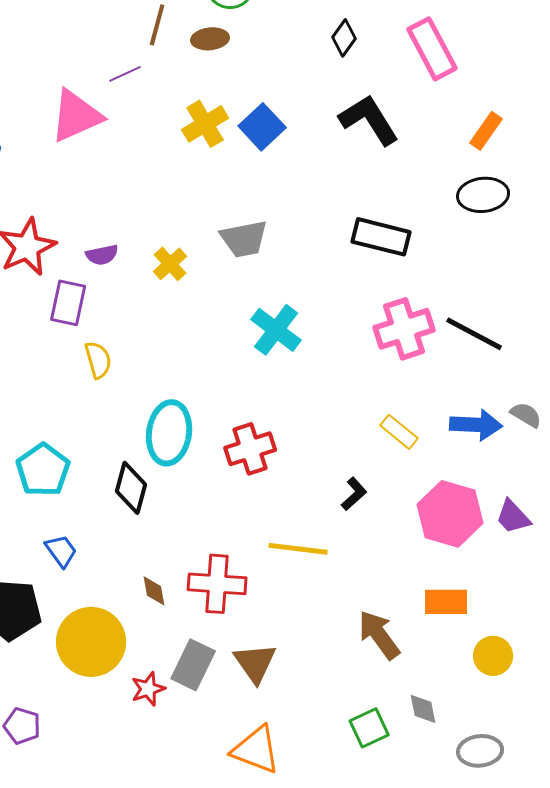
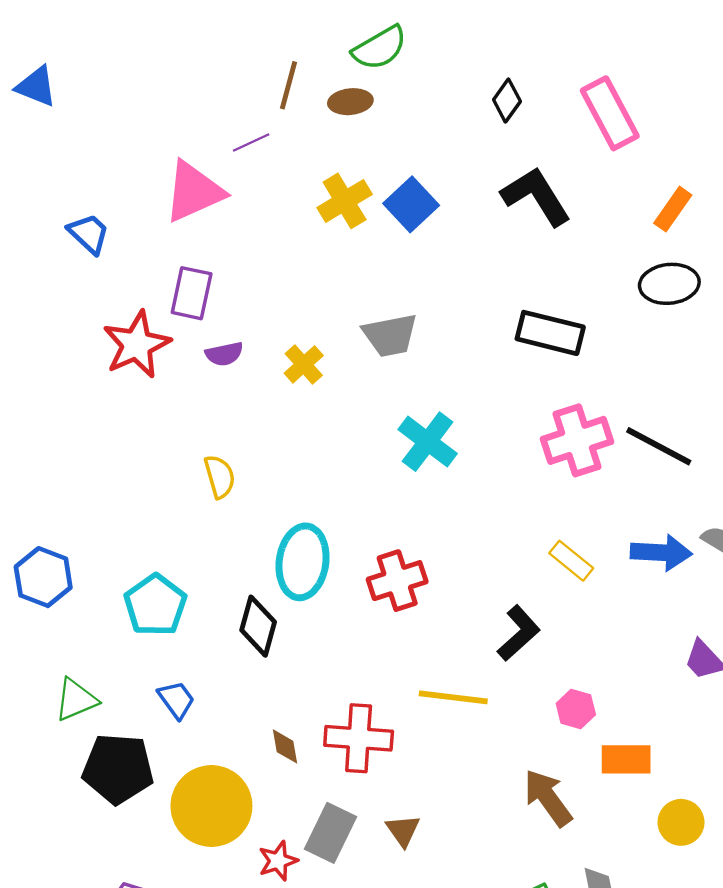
purple rectangle: (68, 303) -> (192, 293), moved
black L-shape: (354, 494) -> (519, 633), size x1.4
pink hexagon: (450, 514) -> (576, 709), moved, size x0.5
brown triangle: (255, 663) -> (403, 831), size x0.7

